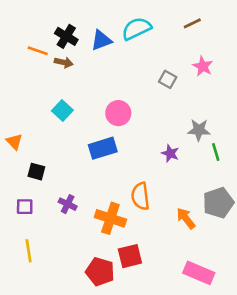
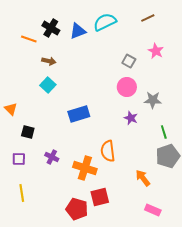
brown arrow: (64, 62) -> (49, 61), moved
pink circle: (118, 113) -> (127, 87), moved
green line: (216, 152) -> (164, 132), moved
orange arrow: (186, 218) -> (143, 178), moved
pink rectangle: (199, 273) -> (153, 210), size x0.7

